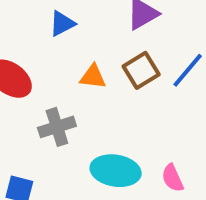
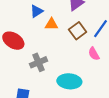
orange triangle: (93, 77) -> (51, 24), moved
pink semicircle: (173, 178) -> (94, 54), moved

